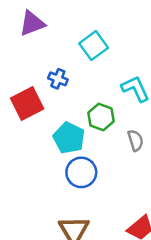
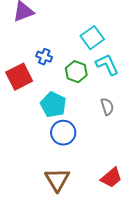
cyan square: (94, 46) -> (92, 38), moved
green hexagon: (101, 117) -> (76, 72), moved

